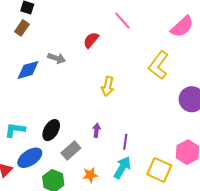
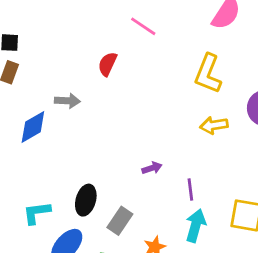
yellow arrow: (108, 86) -> (214, 125), moved, turned 84
purple arrow: (96, 130) -> (152, 168), moved, turned 80

